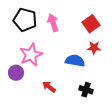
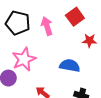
red square: (91, 24) -> (75, 17), moved
red star: (94, 48) -> (89, 41), moved

